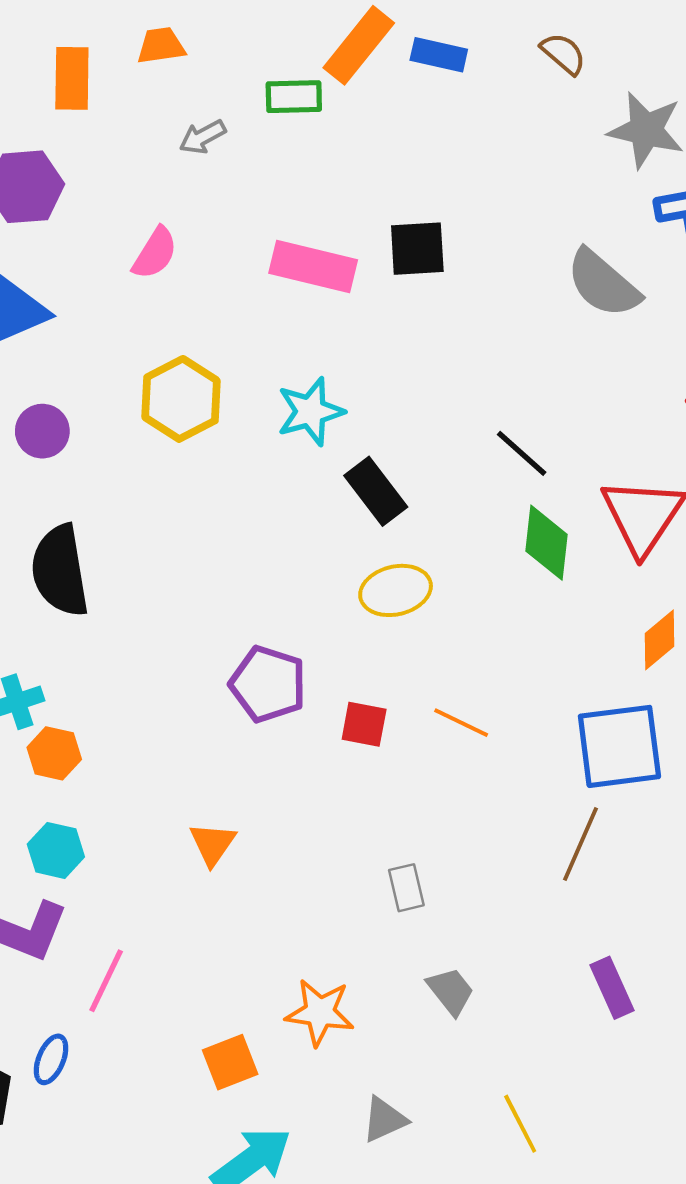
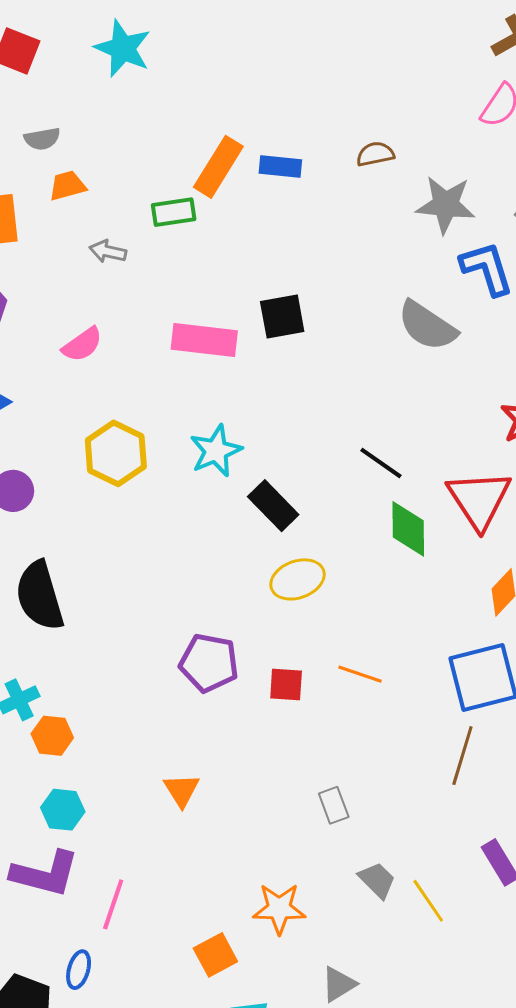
brown semicircle: (563, 54) -> (375, 154), turned -45
gray arrow: (203, 137) -> (108, 251), turned 48
pink semicircle: (155, 253) -> (82, 345), turned 30
yellow line: (520, 1124) -> (428, 901), moved

